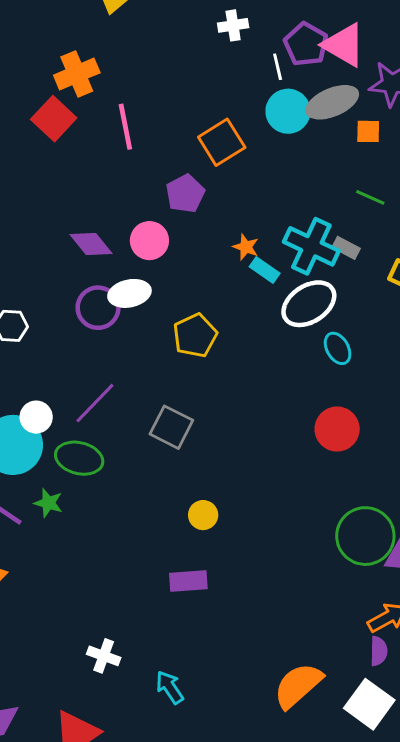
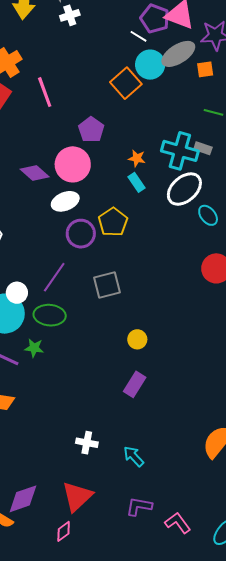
white cross: (233, 25) -> (70, 15), moved
white line: (278, 67) -> (139, 36), turned -36
orange square: (222, 142) -> (126, 83), moved
pink circle: (149, 241) -> (73, 164), size x1.4
cyan rectangle: (265, 270) -> (136, 182), moved, turned 30
purple circle: (98, 308) -> (81, 234), moved
gray square: (171, 427) -> (107, 285), turned -32
purple rectangle: (188, 581) -> (135, 384), turned -45

